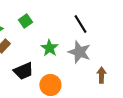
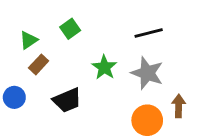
black line: (80, 24) -> (149, 33), turned -72
orange circle: (50, 85) -> (147, 120), moved

